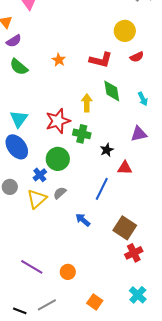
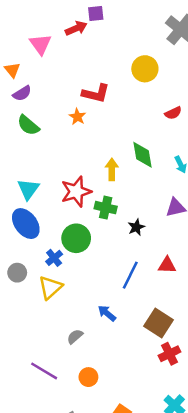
yellow circle: (125, 31) -> (145, 69), moved
red L-shape: (101, 60) -> (96, 93), moved
red triangle: (125, 168) -> (167, 265), moved
gray semicircle: (60, 193) -> (75, 337), moved

